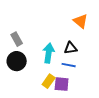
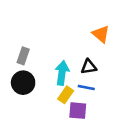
gray rectangle: (17, 39) -> (23, 56), turned 48
yellow rectangle: (49, 81) -> (66, 95), moved

